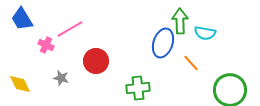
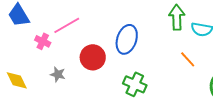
blue ellipse: (163, 43) -> (127, 39), moved
green cross: (138, 88) -> (135, 84), turned 30

